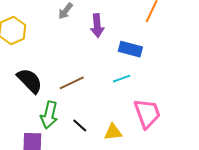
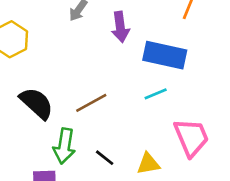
blue rectangle: (130, 49) -> (165, 55), size x1.4

